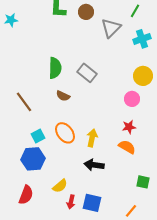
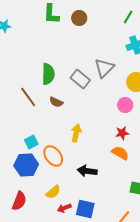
gray triangle: (111, 28) -> (104, 68), moved
brown line: (24, 102) -> (28, 97), moved
orange ellipse: (65, 133) -> (53, 156), moved
yellow arrow: (92, 138) -> (76, 133), moved
red arrow: (71, 202) -> (64, 208), turned 56

